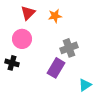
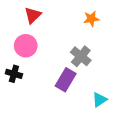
orange star: (55, 16) -> (91, 19), moved
gray cross: (69, 48) -> (81, 56), turned -30

